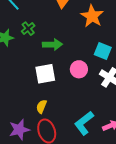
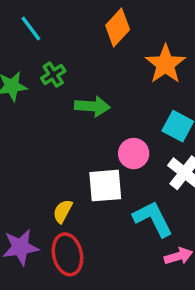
white square: (45, 74) -> (105, 186), moved
cyan L-shape: (84, 123) -> (153, 219), moved, turned 95

